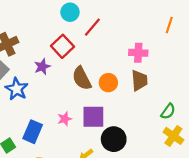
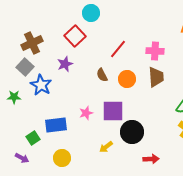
red line: (92, 27) -> (118, 49), moved
red square: (63, 46) -> (75, 36), moved
brown semicircle: (82, 78) -> (102, 75), size x0.6
blue rectangle: (33, 132) -> (56, 125), turned 60

